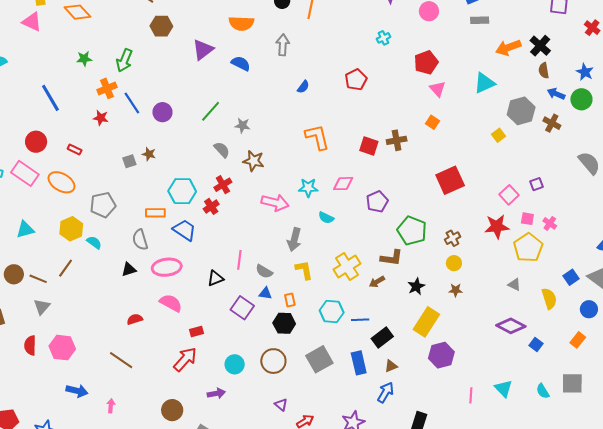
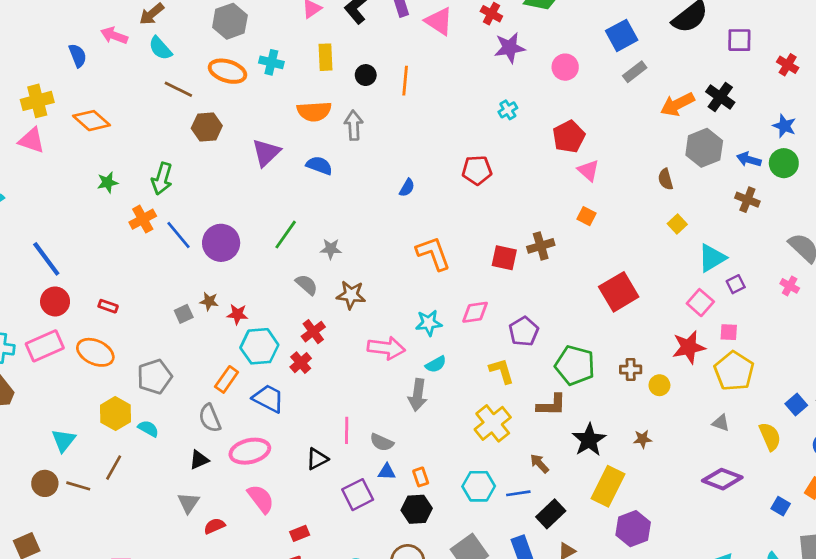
gray rectangle: (480, 20) -> (635, 72), turned -30
gray arrow: (283, 45) -> (354, 125), moved
brown semicircle: (544, 70) -> (666, 179), moved
red pentagon: (356, 80) -> (477, 170), turned 30
cyan triangle: (484, 83) -> (712, 258), moved
blue line: (50, 98) -> (46, 259), moved
gray hexagon: (521, 111) -> (704, 148), moved
purple circle: (162, 112) -> (221, 243), size x1.4
red star: (101, 118) -> (237, 314), moved
pink rectangle: (25, 173) -> (45, 346), turned -52
orange rectangle: (155, 213) -> (227, 379), turned -48
cyan semicircle: (326, 218) -> (436, 364), moved, turned -49
pink cross: (550, 223) -> (790, 286), moved
cyan triangle: (25, 230) -> (64, 440), moved, turned -30
brown cross: (452, 238) -> (631, 370), turned 35
yellow circle: (454, 263) -> (659, 385), moved
yellow L-shape: (304, 270) -> (502, 371), moved
brown arrow: (377, 282) -> (539, 464), moved, turned 84
black star: (416, 286) -> (589, 440), size x1.4
pink semicircle: (171, 303) -> (261, 499), turned 30
gray triangle: (42, 307) -> (188, 503), moved
purple square: (242, 308) -> (358, 495), turned 35
blue square: (536, 344) -> (781, 506), moved

